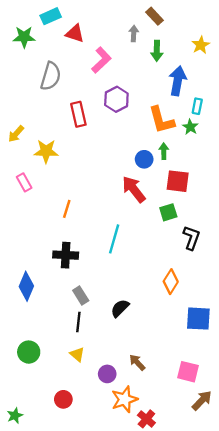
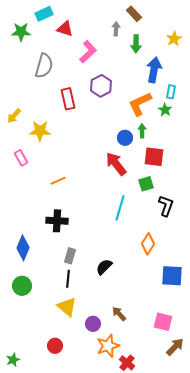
orange L-shape: (161, 120) -> (140, 104), turned 80
orange line: (67, 209) -> (58, 181), turned 49
cyan line: (114, 239) -> (120, 208), moved
gray rectangle: (81, 295) -> (70, 256), turned 49
green circle: (29, 352) -> (22, 286), moved
yellow triangle: (77, 354) -> (67, 307), size x1.5

